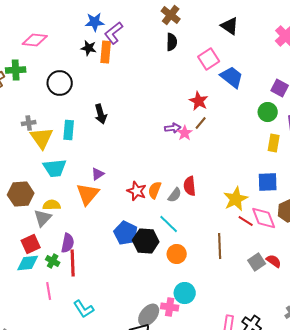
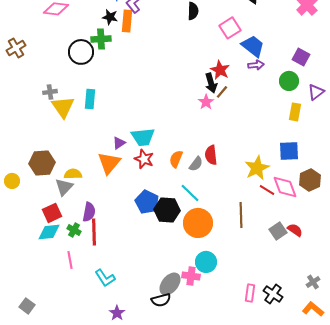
green cross: (16, 70) -> (101, 39), moved
black arrow: (101, 114) -> (211, 83), moved
purple arrow: (173, 128) -> (256, 65), moved
cyan trapezoid: (55, 168) -> (143, 137), moved
red star: (137, 191) -> (144, 159), moved
orange circle: (177, 254) -> (198, 223), size x1.5

